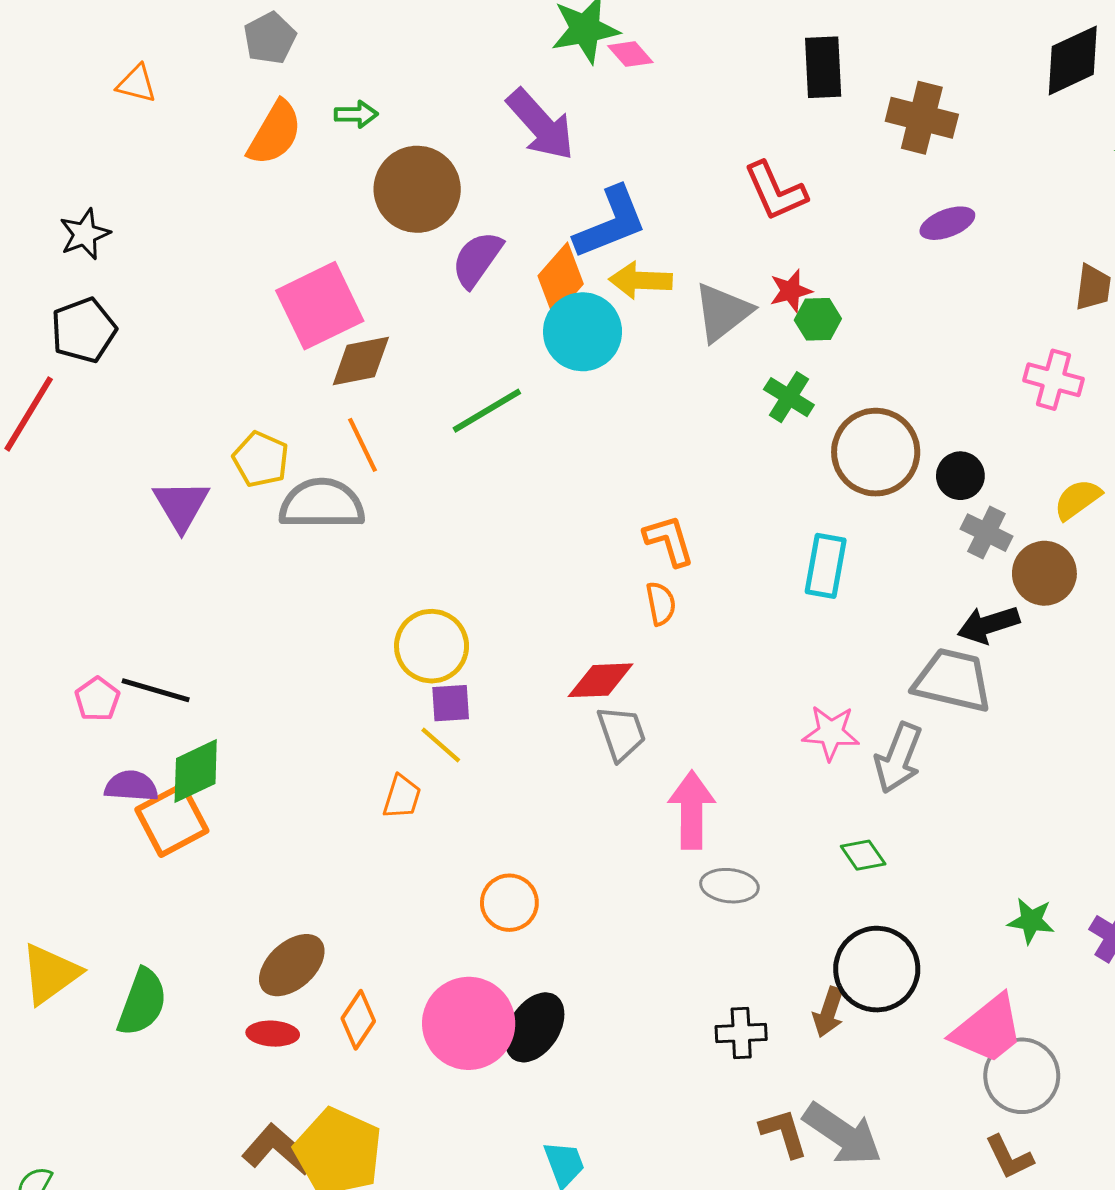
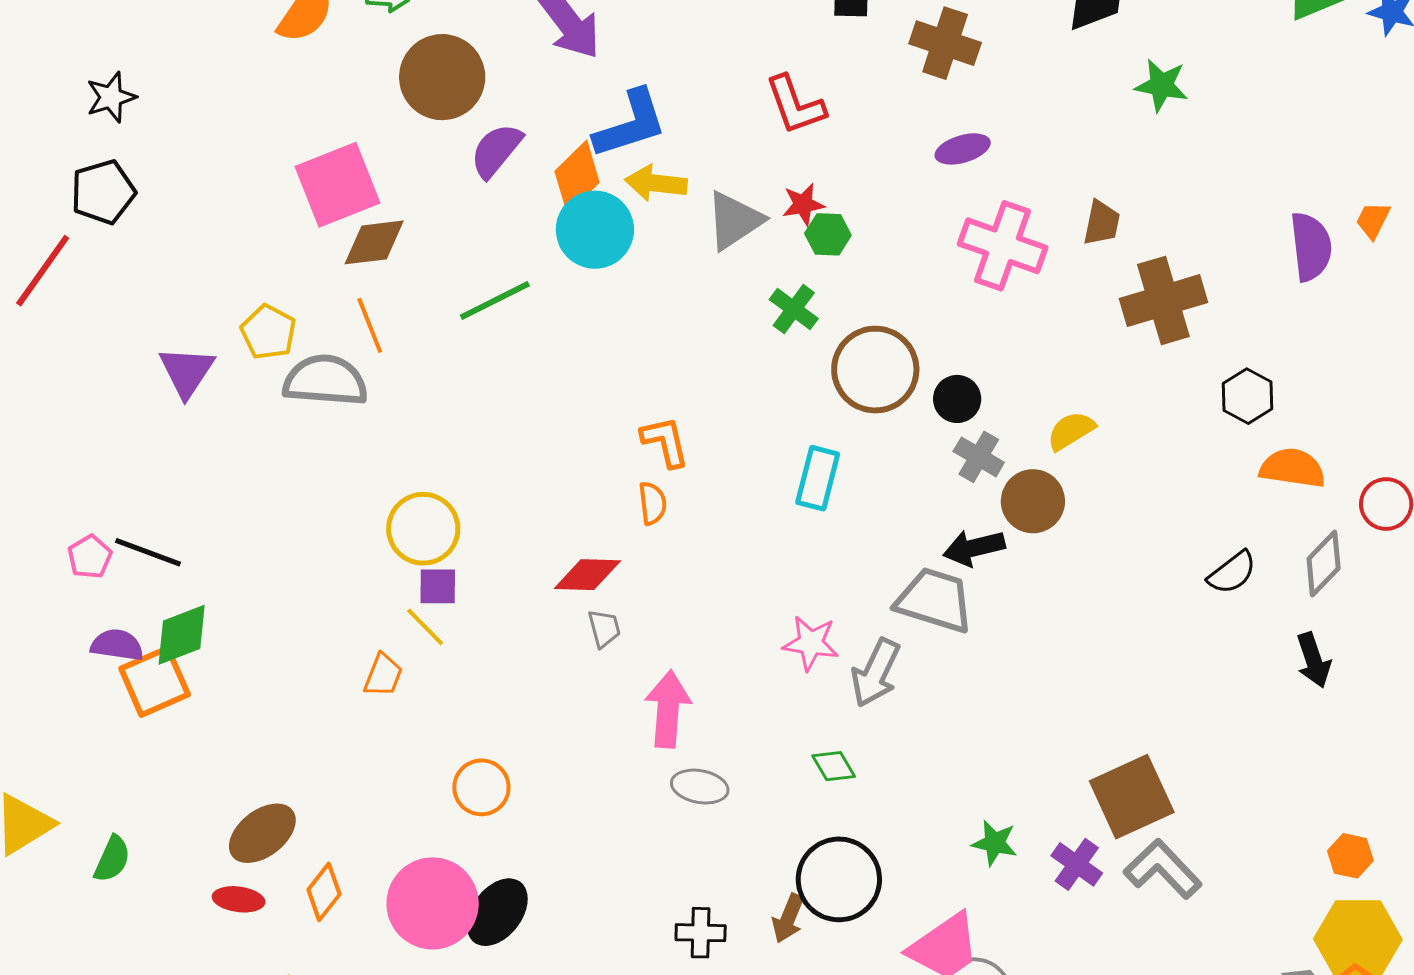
pink cross: (1053, 380) -> (1003, 246), moved, size x1.5
gray trapezoid: (621, 733) -> (604, 628), size x0.7
green semicircle: (142, 1002) -> (112, 859), size x0.7

